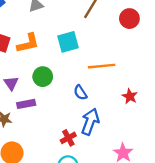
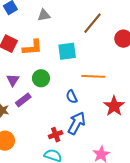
red star: (130, 96) -> (114, 106), size x1.5
purple rectangle: (26, 104) -> (23, 100), turned -35

